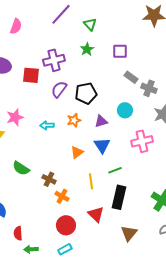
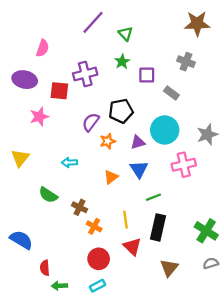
pink semicircle: (16, 26) -> (43, 48), moved
purple square: (120, 51) -> (147, 75), moved
gray cross: (149, 88) -> (186, 62), moved
purple semicircle: (59, 89) -> (91, 122), moved
cyan circle: (125, 110) -> (165, 130), size x1.6
pink star: (15, 117) -> (39, 117), moved
cyan arrow: (47, 125) -> (69, 162), moved
yellow line: (91, 181) -> (125, 220), moved

